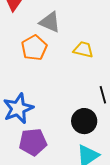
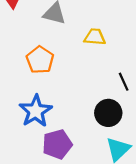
orange pentagon: (34, 48) -> (40, 60), moved

